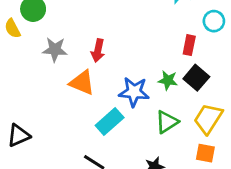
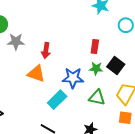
red rectangle: (189, 45) -> (95, 47), moved
gray star: (55, 50) -> (16, 42), moved
green triangle: (167, 122) -> (97, 98), turned 48

